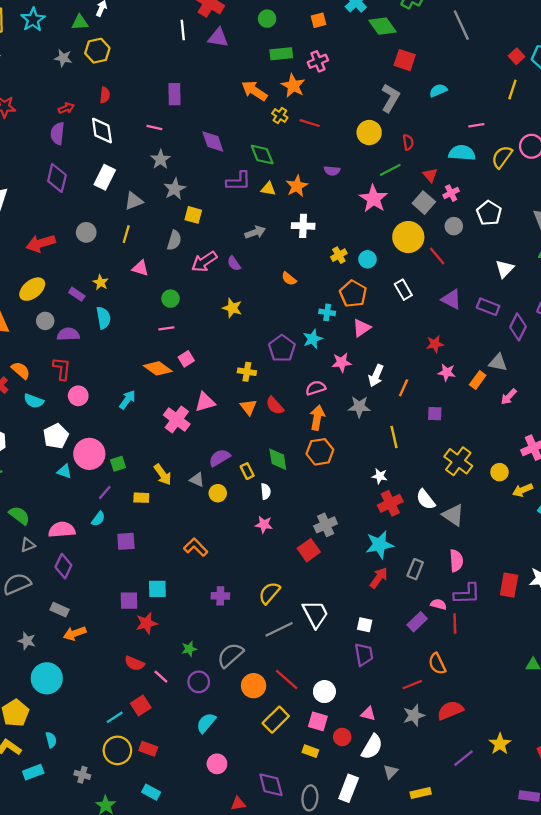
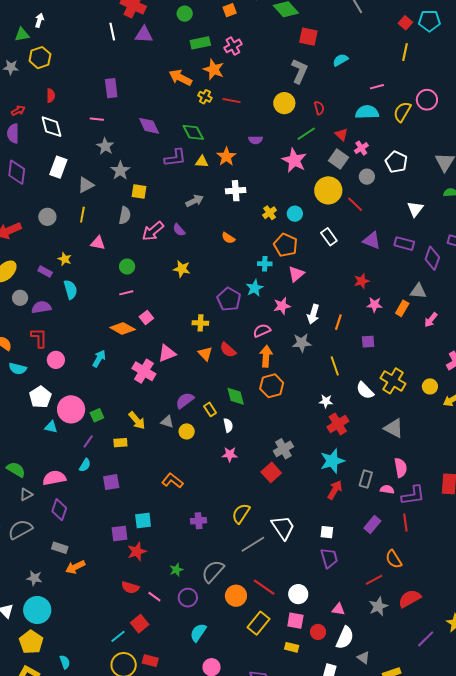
white semicircle: (426, 499) -> (365, 390), moved
pink semicircle: (439, 604) -> (387, 489), moved
cyan circle: (47, 678) -> (37, 610), moved
gray triangle: (391, 772) -> (363, 658), turned -32

